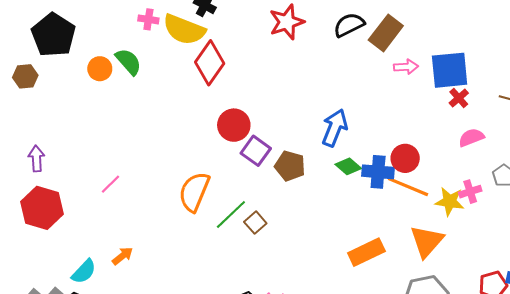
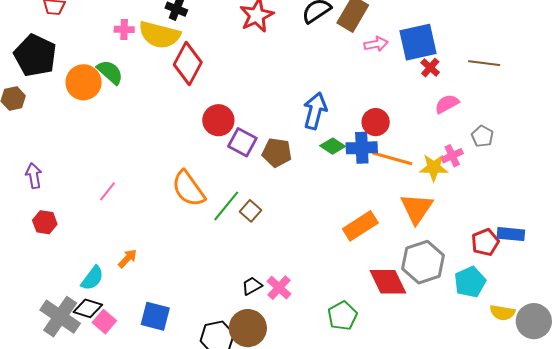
orange circle: (100, 69) -> (84, 82), size x1.5
red circle: (405, 158) -> (376, 122), moved
orange semicircle: (194, 192) -> (188, 189), turned -51
red hexagon: (42, 208) -> (45, 222), size x0.6

